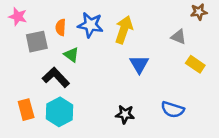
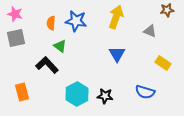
yellow arrow: (124, 30) -> (116, 17), moved
gray square: (37, 42) -> (16, 38), moved
yellow rectangle: (195, 64) -> (163, 63), moved
cyan hexagon: (59, 112) -> (77, 94), moved

